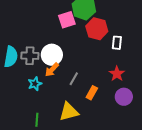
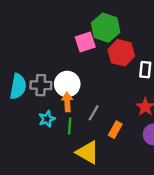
orange arrow: (52, 70) -> (67, 102), turned 133
yellow triangle: (69, 112) -> (88, 152), turned 45
green line: (37, 120) -> (70, 126), moved

